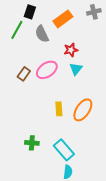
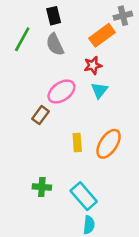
black rectangle: (30, 12) -> (54, 16), moved, turned -32
orange rectangle: (63, 19) -> (102, 35), moved
brown rectangle: (24, 74) -> (41, 115), moved

